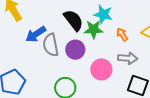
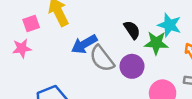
black semicircle: (73, 20) -> (132, 30), size x0.7
gray semicircle: (51, 45) -> (102, 59), turned -30

